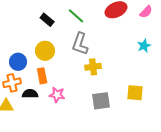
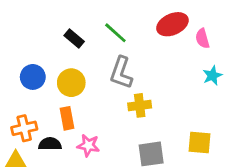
pink semicircle: (146, 12) -> (202, 38), moved, turned 120
blue circle: (18, 62) -> (33, 77), moved

